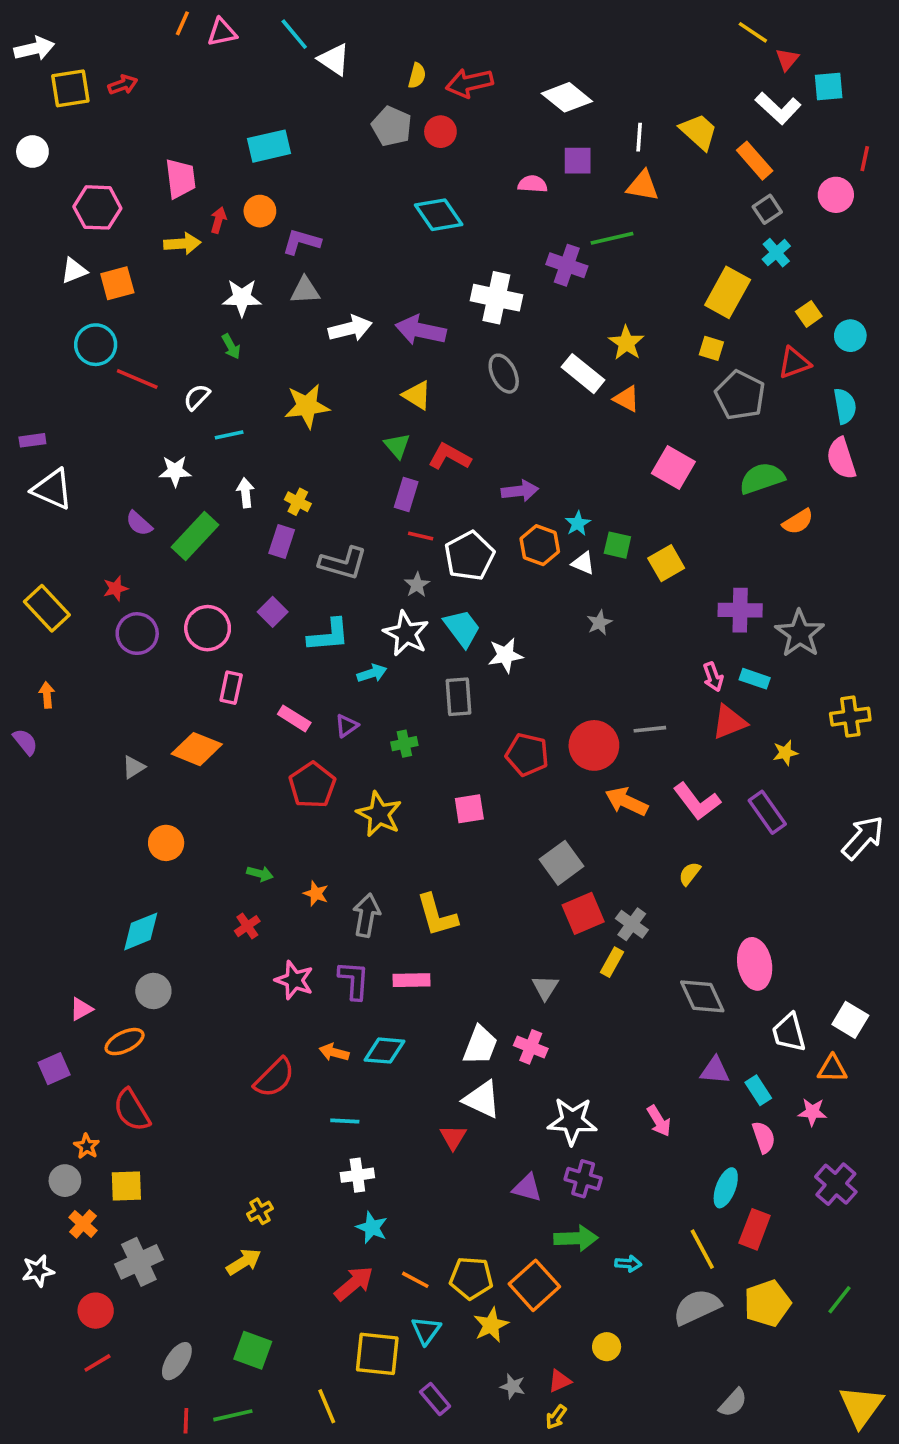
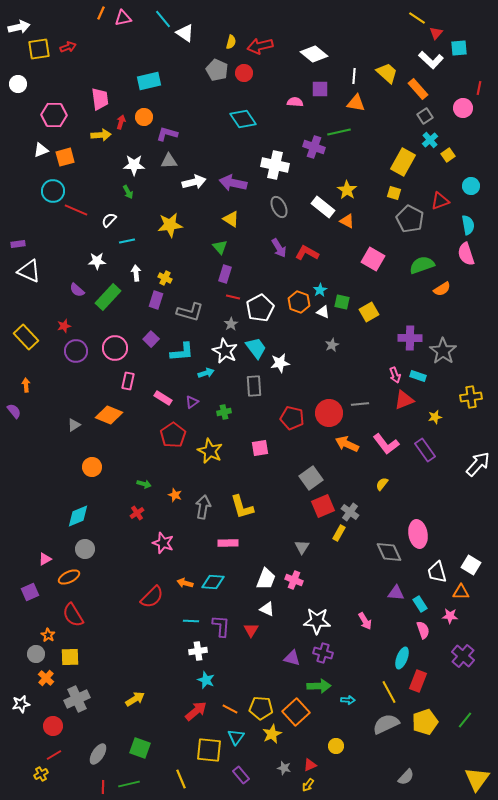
yellow square: (809, 314) -> (448, 155), moved
red L-shape: (450, 457) -> (307, 253), moved
purple arrow: (520, 491) -> (279, 248), moved, turned 66
purple L-shape: (354, 980) -> (221, 626), moved
white triangle: (482, 1099) -> (267, 609), size x0.7
yellow cross: (260, 1211) -> (41, 774), moved

